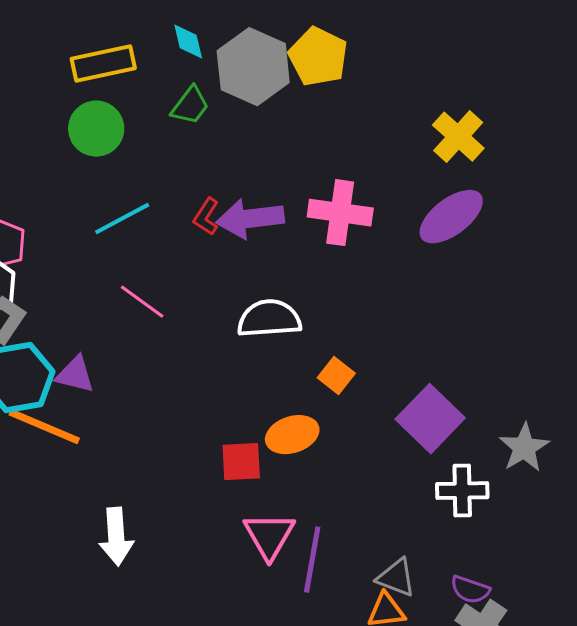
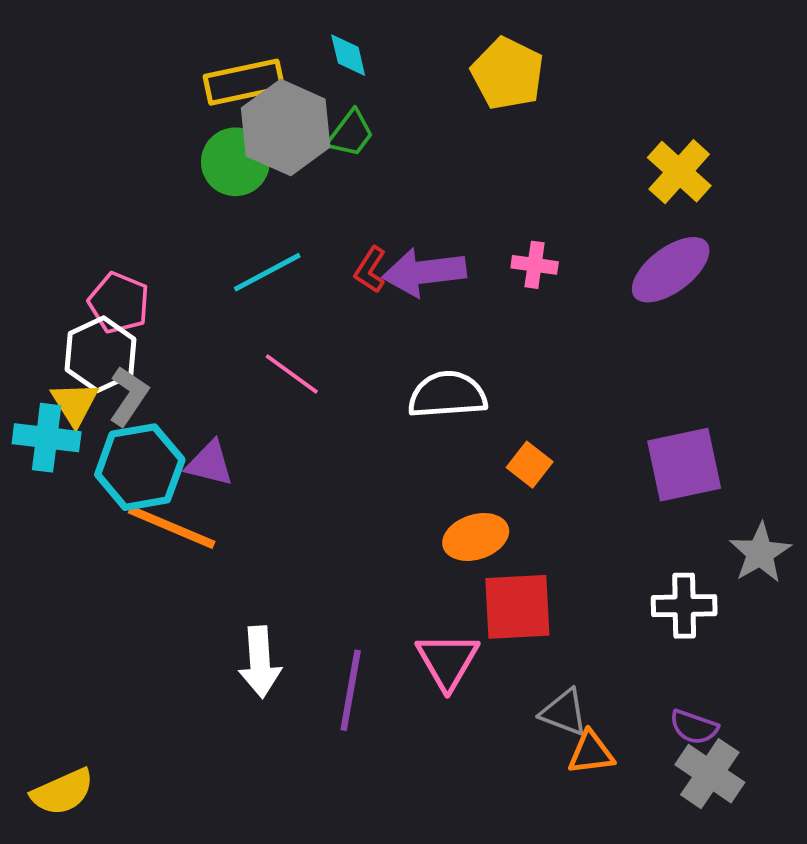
gray hexagon: (253, 67) -> (286, 128), moved
pink cross: (340, 213) -> (535, 265), size x0.6
purple square: (430, 419) -> (684, 465), moved, turned 34
red square: (241, 462) -> (517, 607), moved, size x1.4
purple line: (312, 560) -> (351, 690), moved
gray triangle: (396, 578) -> (564, 712), moved

